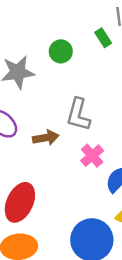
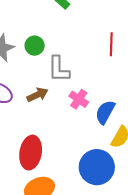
green circle: (61, 51) -> (35, 46), moved

